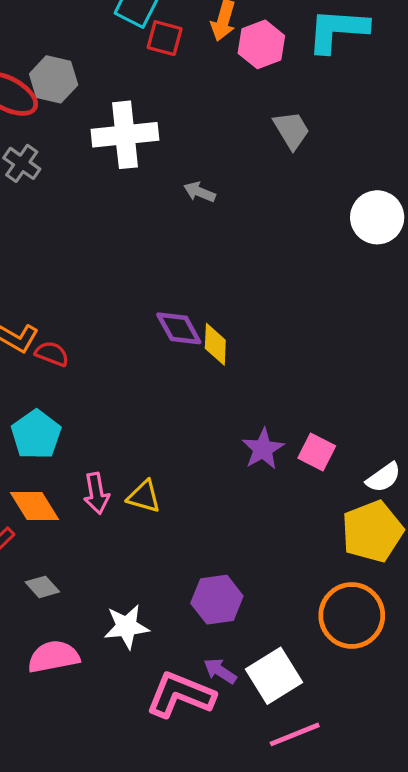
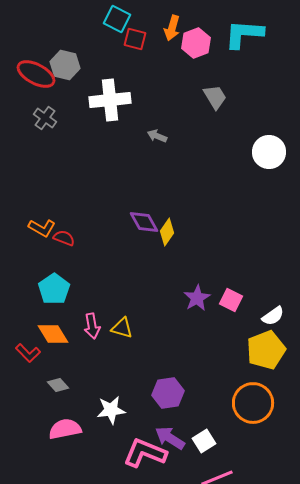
yellow diamond: (215, 344) -> (167, 232), turned 32
purple arrow: (220, 671) -> (170, 438), size x1.4
white square: (274, 676) -> (204, 441), size x0.7

